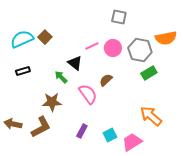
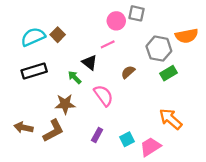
pink circle: (113, 48) -> (116, 21), moved
black rectangle: (23, 71) -> (34, 71), size x1.6
brown semicircle: (106, 80) -> (128, 72), moved

